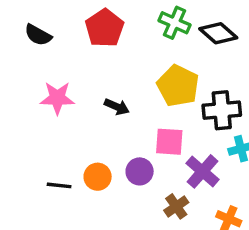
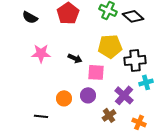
yellow pentagon: (178, 86) -> (110, 46), turned -30
pink square: (169, 142) -> (96, 72), moved
black line: (59, 185) -> (41, 116), moved

